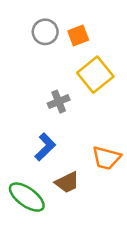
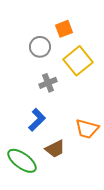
gray circle: (45, 32) -> (40, 47), moved

